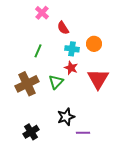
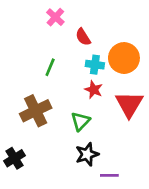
orange circle: (94, 44) -> (124, 58), size x1.5
green triangle: (56, 82) -> (80, 121), moved
black cross: (31, 132) -> (14, 158), moved

